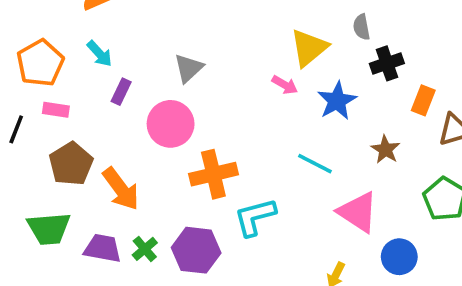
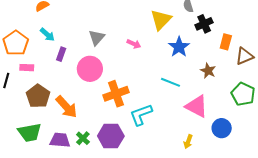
pink arrow: (285, 85) -> (134, 44), moved

